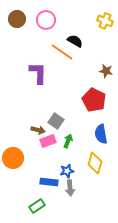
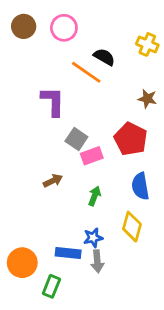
yellow cross: (105, 21) -> (147, 44), moved
gray square: (56, 121) -> (76, 139), moved
brown arrow: (38, 130) -> (53, 181), turned -40
pink rectangle: (48, 141) -> (92, 156), moved
orange circle: (13, 158) -> (22, 263), moved
green rectangle: (37, 206) -> (51, 286), turned -35

